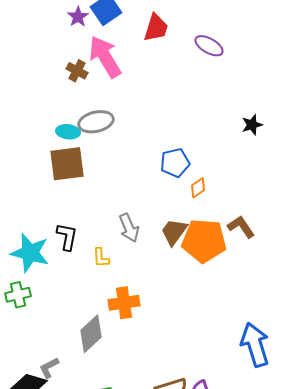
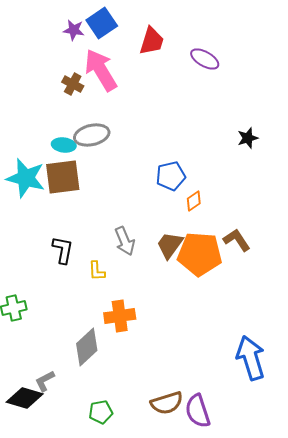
purple star: (78, 17) -> (74, 30), turned -30
cyan star: (30, 253) -> (26, 178), moved

